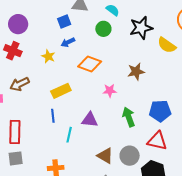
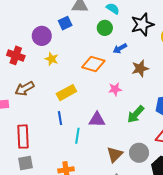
purple circle: (18, 24) -> (42, 36), moved
blue arrow: (68, 42) -> (120, 48), moved
green arrow: (129, 117) -> (136, 114), turned -114
brown triangle: (105, 156) -> (115, 154), turned 48

